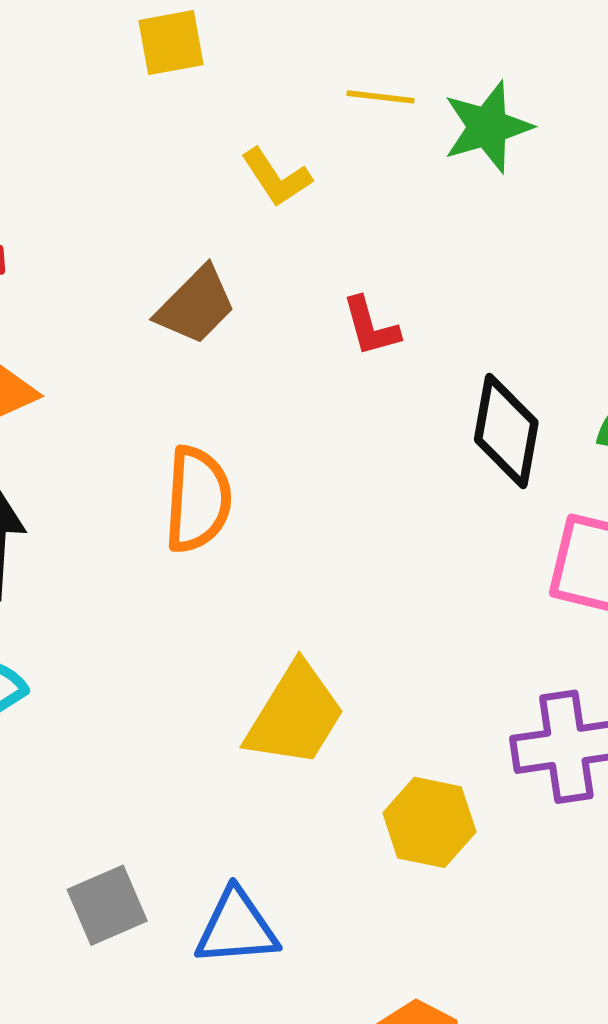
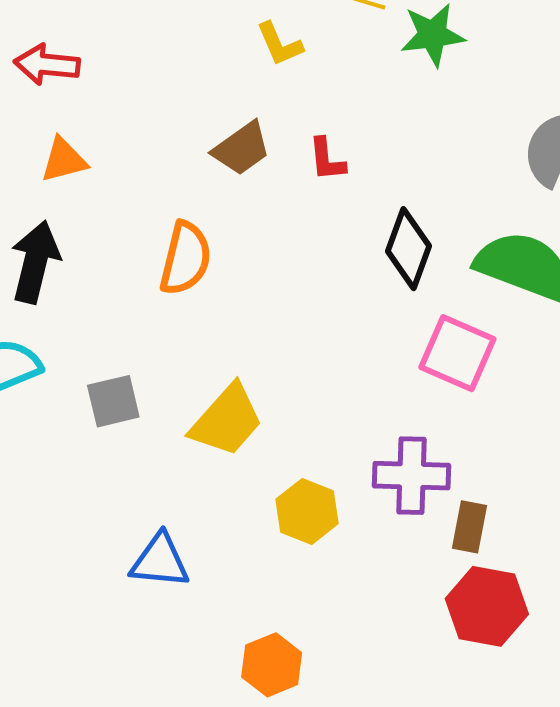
brown trapezoid: (196, 305) -> (242, 149), moved
gray square: (107, 905) -> (113, 401), moved

